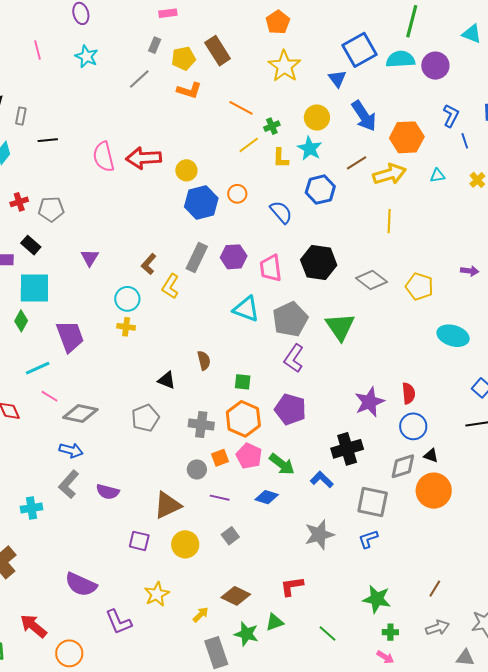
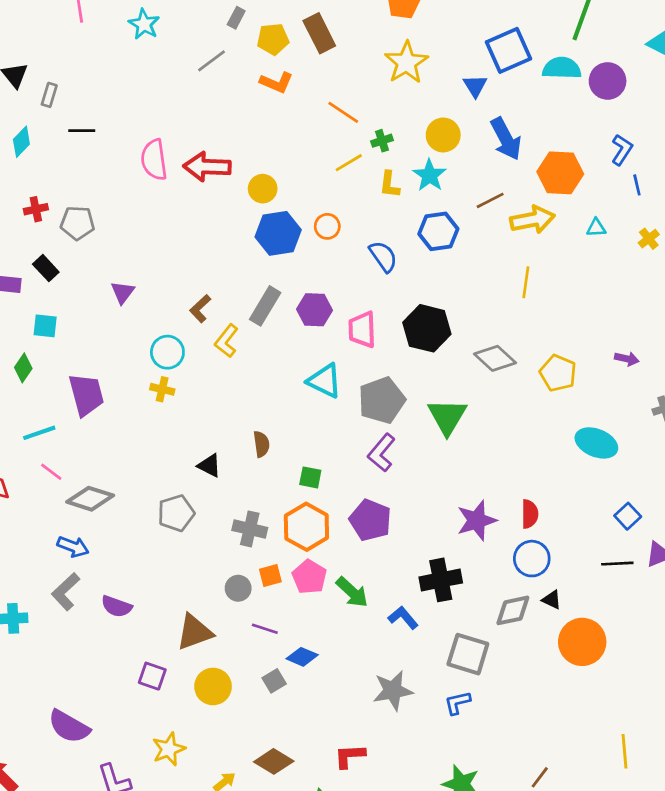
cyan square: (34, 288) -> (45, 326), size x0.6
orange circle: (434, 491) -> (582, 642), moved
blue diamond: (267, 497) -> (302, 657), moved

